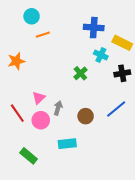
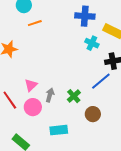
green cross: (80, 73) -> (74, 96), moved
blue line: (116, 109) -> (101, 81), moved
brown circle: (86, 116) -> (93, 114), moved

